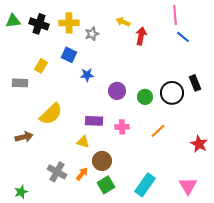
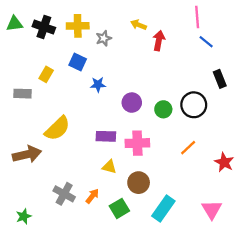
black rectangle: (195, 83) -> (220, 79), moved
pink cross: (122, 127) -> (137, 143), size x1.5
orange line: (158, 131) -> (188, 148), moved
brown arrow: (24, 137) -> (27, 154), size x1.4
yellow triangle: (83, 142) -> (109, 167), moved
brown circle: (102, 161) -> (139, 183), moved

